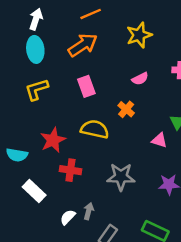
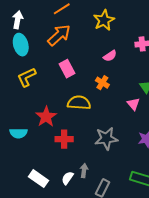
pink triangle: (159, 140) -> (133, 104), turned 40
white rectangle: (34, 191) -> (38, 179), moved

